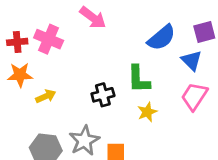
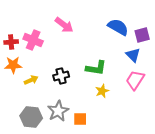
blue semicircle: (161, 38) -> (118, 27), moved, turned -110
green L-shape: (139, 79) -> (96, 68), turned -80
black cross: (103, 95) -> (61, 76), moved

